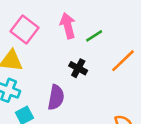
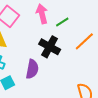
black cross: (78, 68) -> (50, 47), size x1.5

